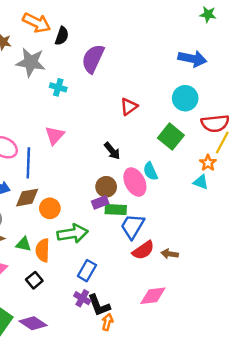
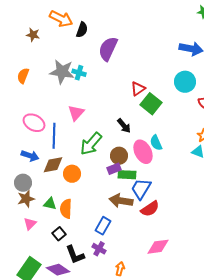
gray star: (31, 62) -> (62, 72), moved
green square: (171, 137) -> (151, 104), moved
green arrow: (73, 233) -> (91, 144), moved, turned 140
brown arrow: (170, 254) -> (121, 201), moved, size x1.6
black L-shape: (99, 305) -> (75, 255), moved

